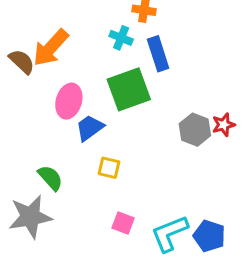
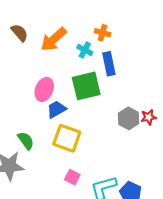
orange arrow: (51, 48) -> (54, 39), moved
brown semicircle: (22, 62) -> (20, 33), moved
yellow square: (109, 168) -> (67, 138), size x1.8

